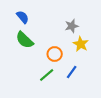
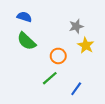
blue semicircle: (23, 17) -> (24, 17), turned -32
blue line: (72, 72) -> (76, 89), moved

